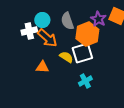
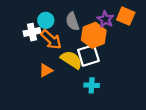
yellow semicircle: (66, 57) -> (71, 60), size x1.5
orange triangle: (42, 67) -> (46, 70), turned -32
cyan cross: (85, 81) -> (92, 85), turned 32

